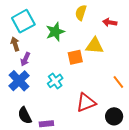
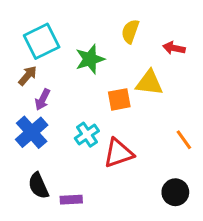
brown arrow: (15, 44) -> (28, 76), turned 56
red triangle: (86, 103) -> (118, 153), moved

